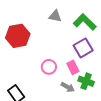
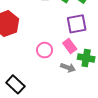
purple square: (83, 48) -> (77, 24), turned 30

